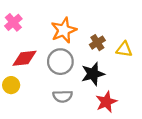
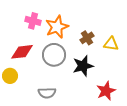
pink cross: (13, 22) -> (33, 21), moved, turned -35
gray semicircle: (63, 96) -> (47, 93), moved
red star: (106, 102) -> (106, 91), moved

